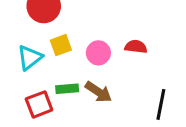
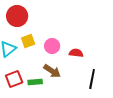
red semicircle: (136, 47) -> (76, 53), moved
green rectangle: (67, 89) -> (35, 82), moved

